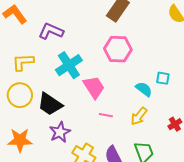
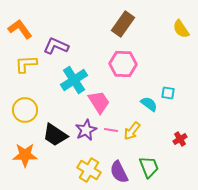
yellow L-shape: (23, 62) -> (26, 64), moved
black trapezoid: (50, 104) -> (55, 135), moved
yellow arrow: (139, 116) -> (132, 131), moved
purple star: (60, 132) -> (86, 130), moved

